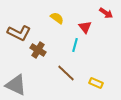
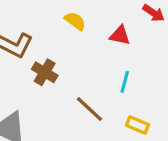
red triangle: (85, 27) -> (120, 35), turned -40
cyan line: (75, 45) -> (125, 82), moved

